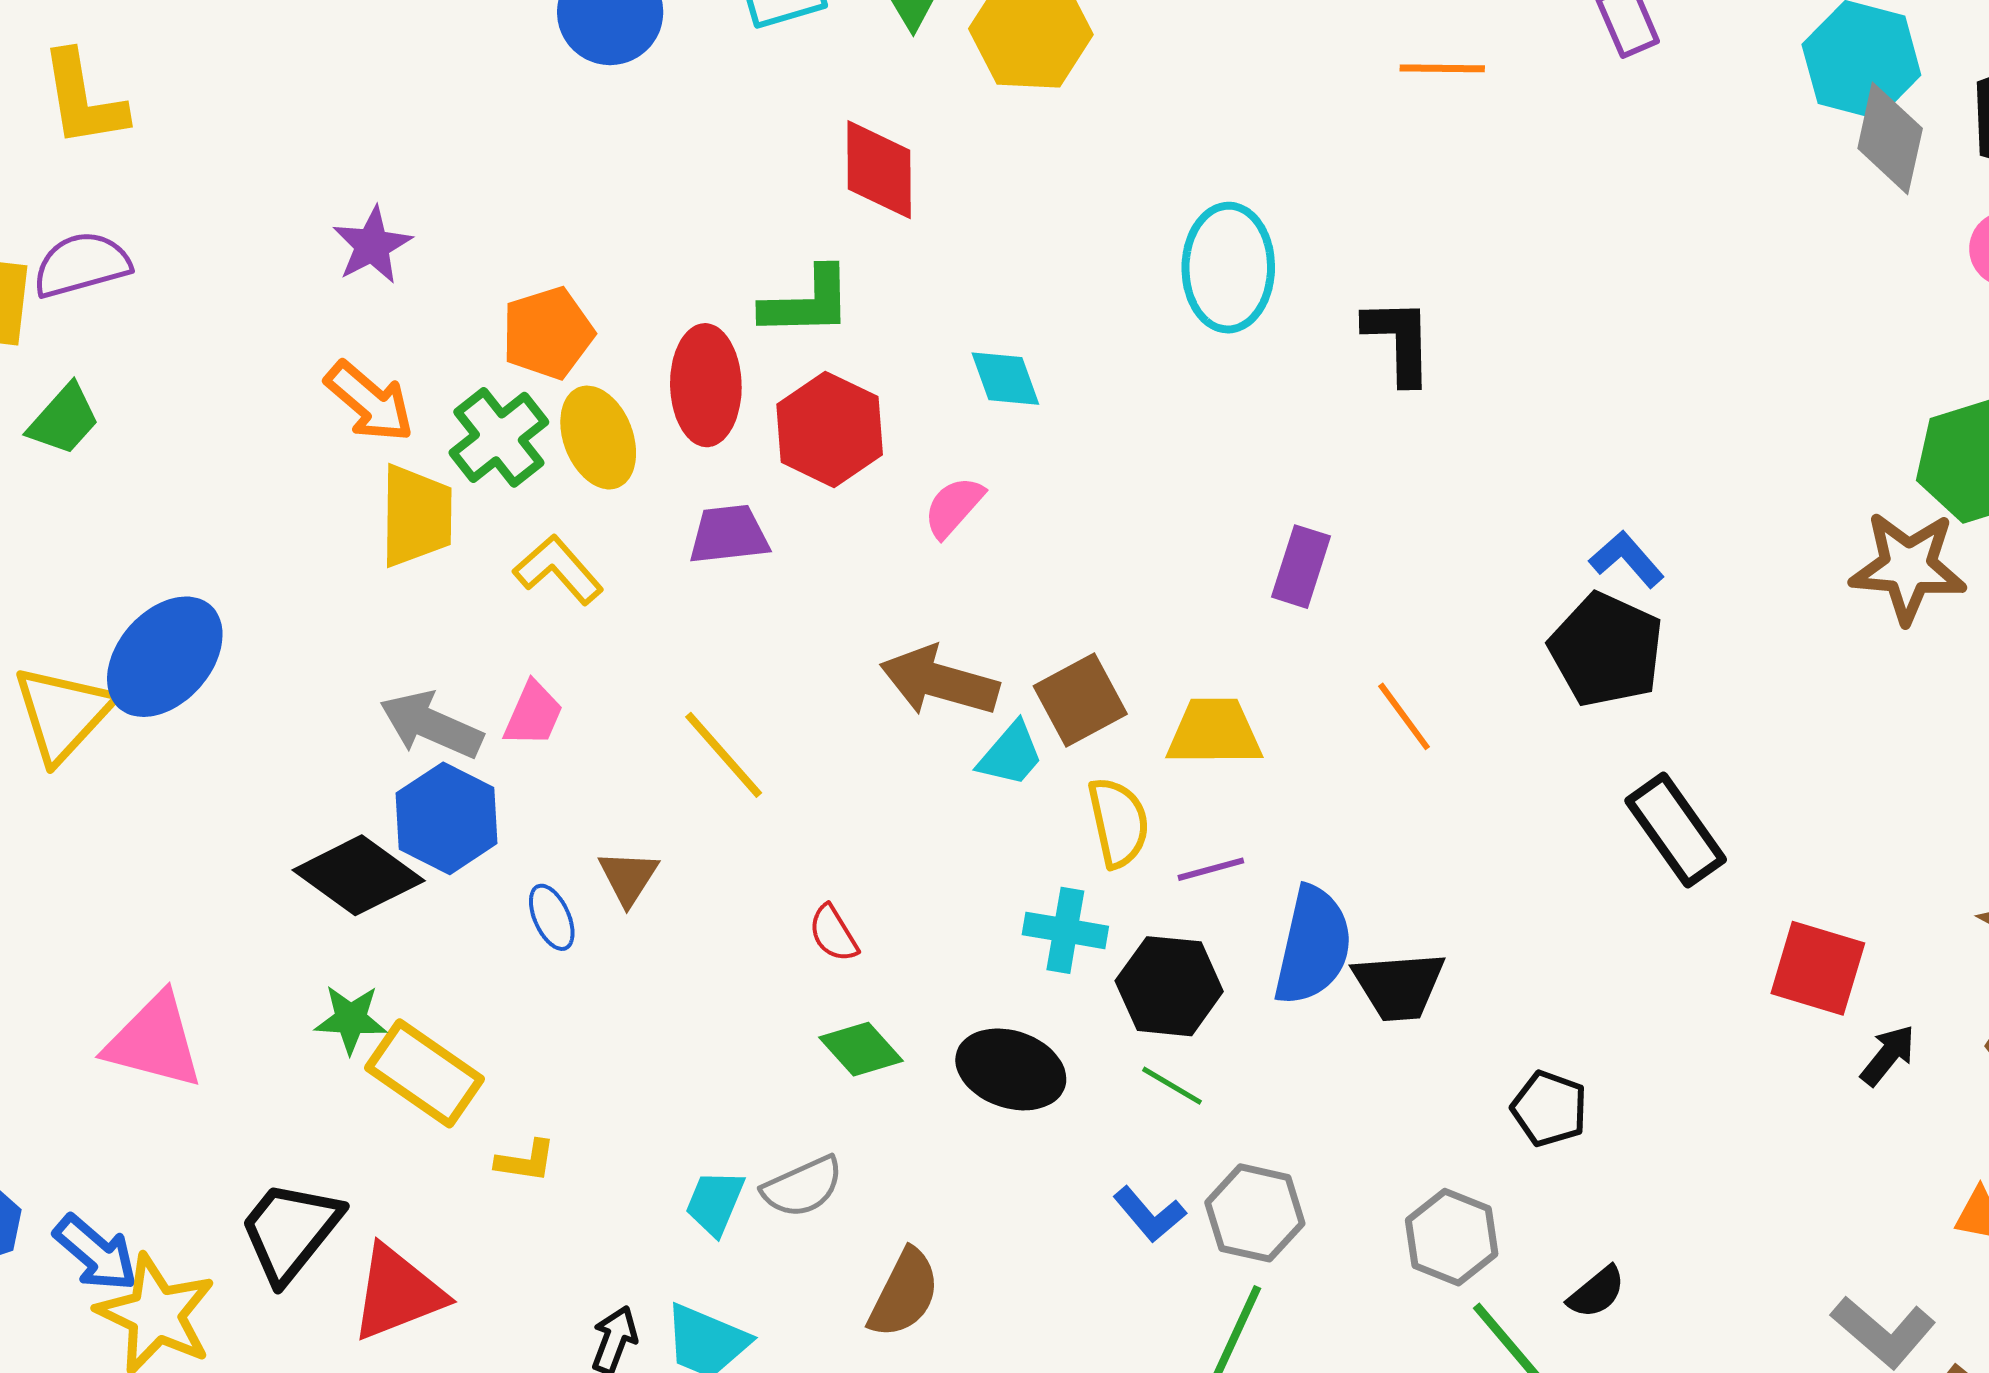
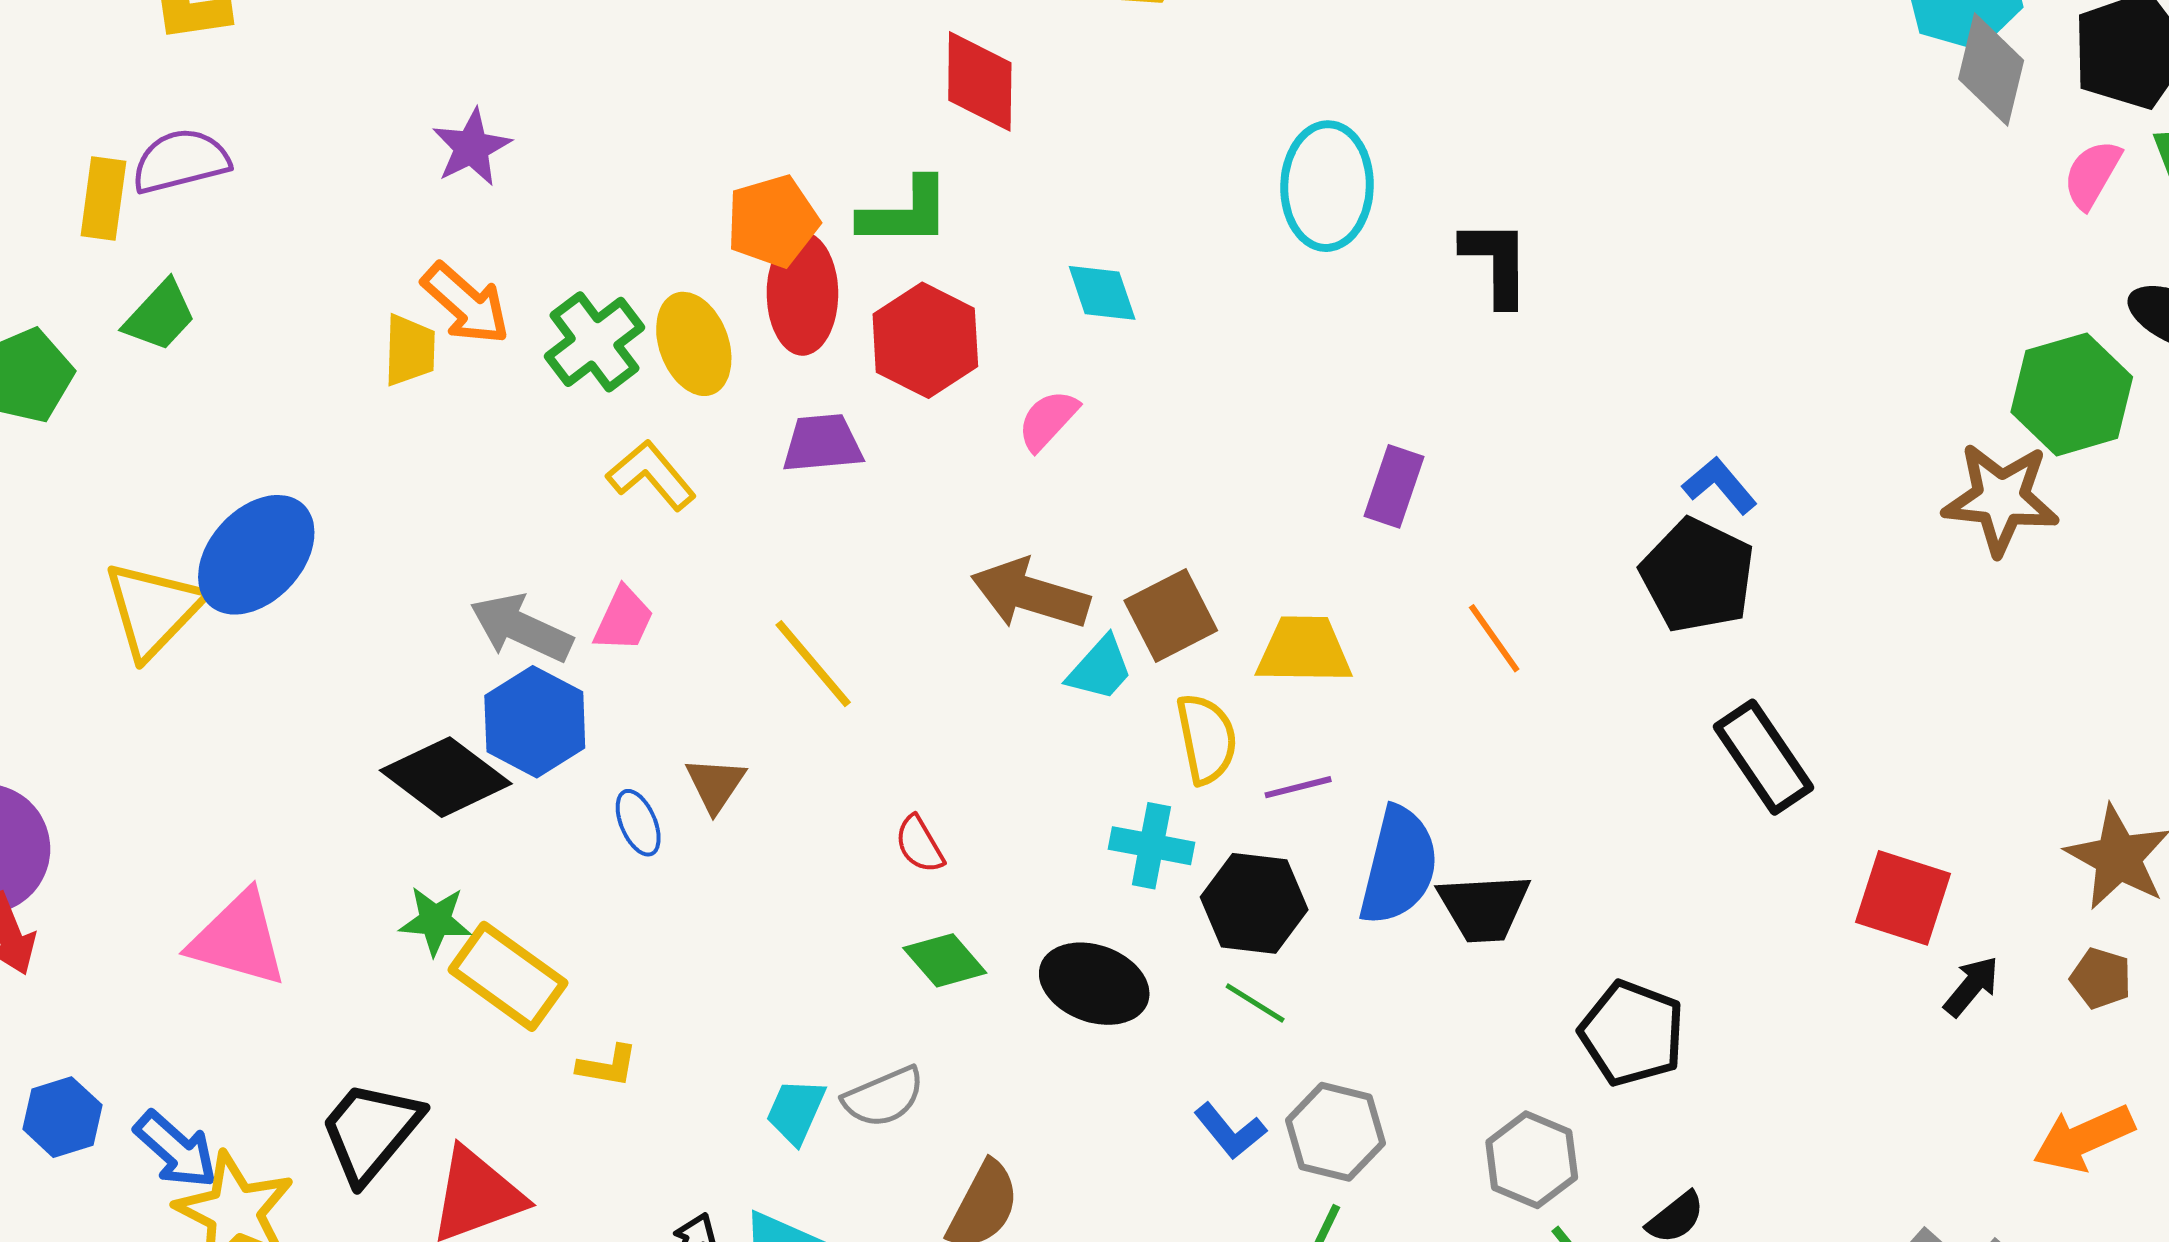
orange pentagon: (548, 333) -> (773, 221), moved
yellow trapezoid: (416, 516) -> (410, 350), moved, size x0.7
black pentagon: (1549, 1109) -> (1632, 1033), size x1.4

